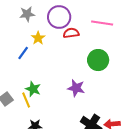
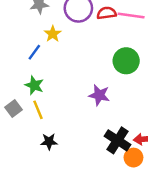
red semicircle: (71, 33) -> (107, 13), moved
green star: (33, 89) -> (34, 85), moved

